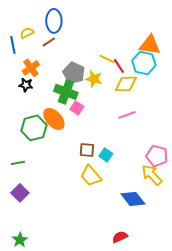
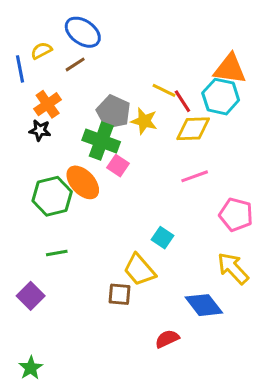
blue ellipse: (54, 21) -> (83, 32), turned -55
brown square: (87, 150) -> (120, 294), moved
pink pentagon: (157, 156) -> (236, 215), moved
green line: (18, 163) -> (57, 253), moved
red semicircle: (120, 237) -> (167, 339), moved

